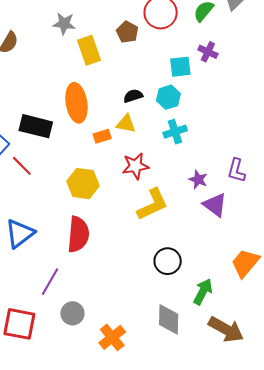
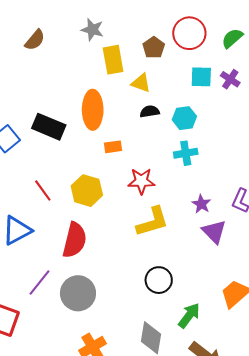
cyan square: (180, 67) -> (201, 77), moved
yellow triangle: (126, 124) -> (141, 83), moved
red line: (22, 166) -> (43, 190), moved
gray circle: (72, 313) -> (78, 293), moved, size x1.5

